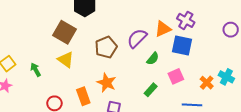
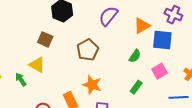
purple cross: (186, 20) -> (173, 15), moved
brown square: (65, 32) -> (45, 39), size x0.7
purple semicircle: (137, 38) -> (108, 16), moved
yellow triangle: (66, 60) -> (37, 65), moved

